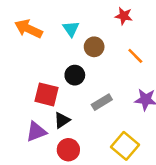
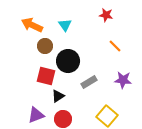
brown circle: (94, 47) -> (45, 46), moved
black circle: (75, 75) -> (68, 61), size x1.5
purple triangle: (36, 132) -> (36, 115), moved

